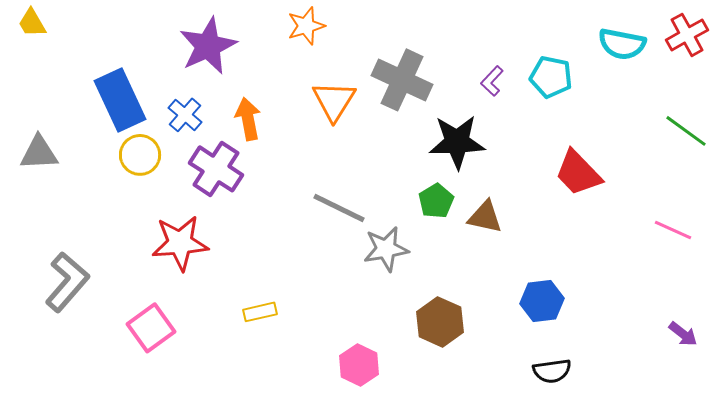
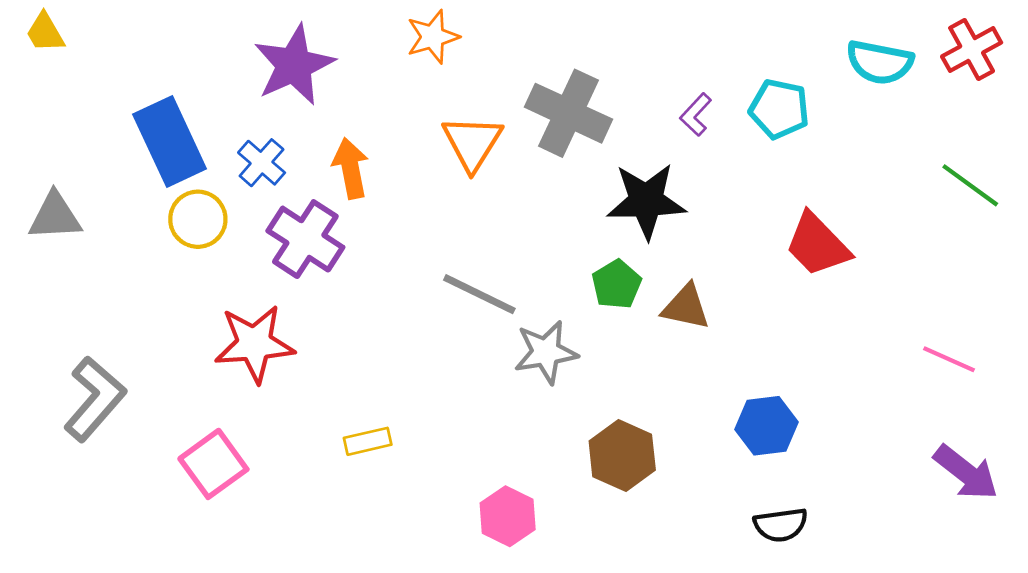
pink line: (673, 230) -> (949, 359), moved
purple arrow: (683, 334) -> (966, 472), size x1.6

